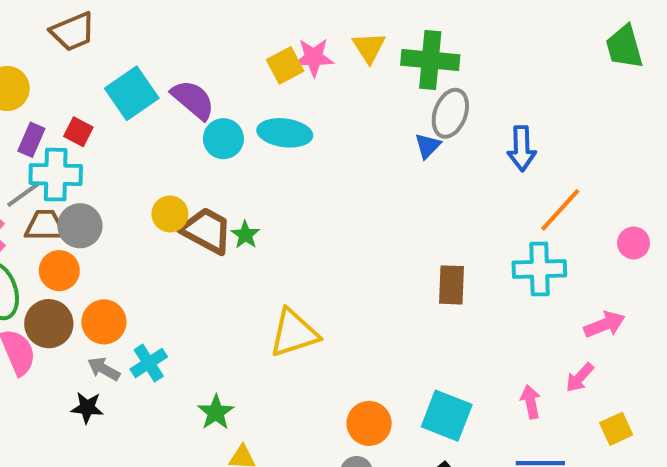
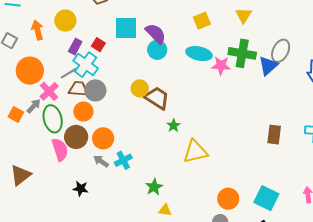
pink star: (314, 57) -> (221, 66), moved
green cross: (430, 60) -> (242, 53), moved
cyan square: (132, 93) -> (126, 28), turned 30
cyan circle: (223, 139) -> (157, 50), moved
blue triangle: (428, 146) -> (268, 66), size x1.5
cyan cross: (56, 175) -> (86, 65), turned 30
green star: (245, 235) -> (174, 126), moved
black star: (87, 408) -> (81, 189), moved

